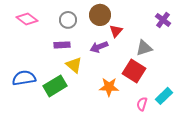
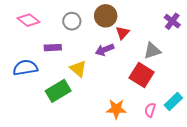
purple rectangle: (62, 45) -> (53, 48), moved
blue semicircle: (24, 78) -> (25, 68), moved
orange star: (109, 87) -> (116, 109), moved

